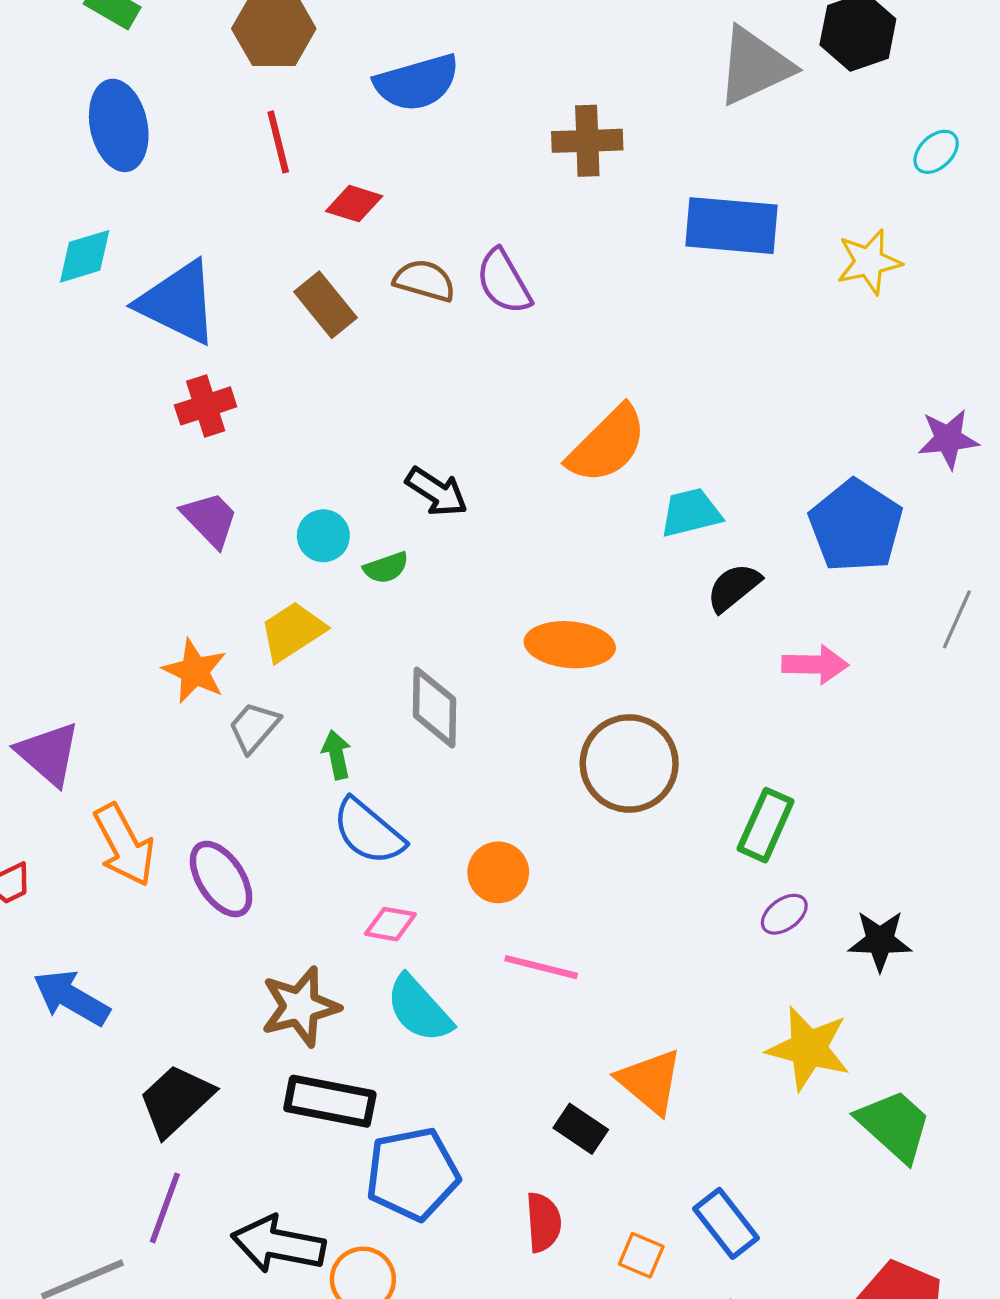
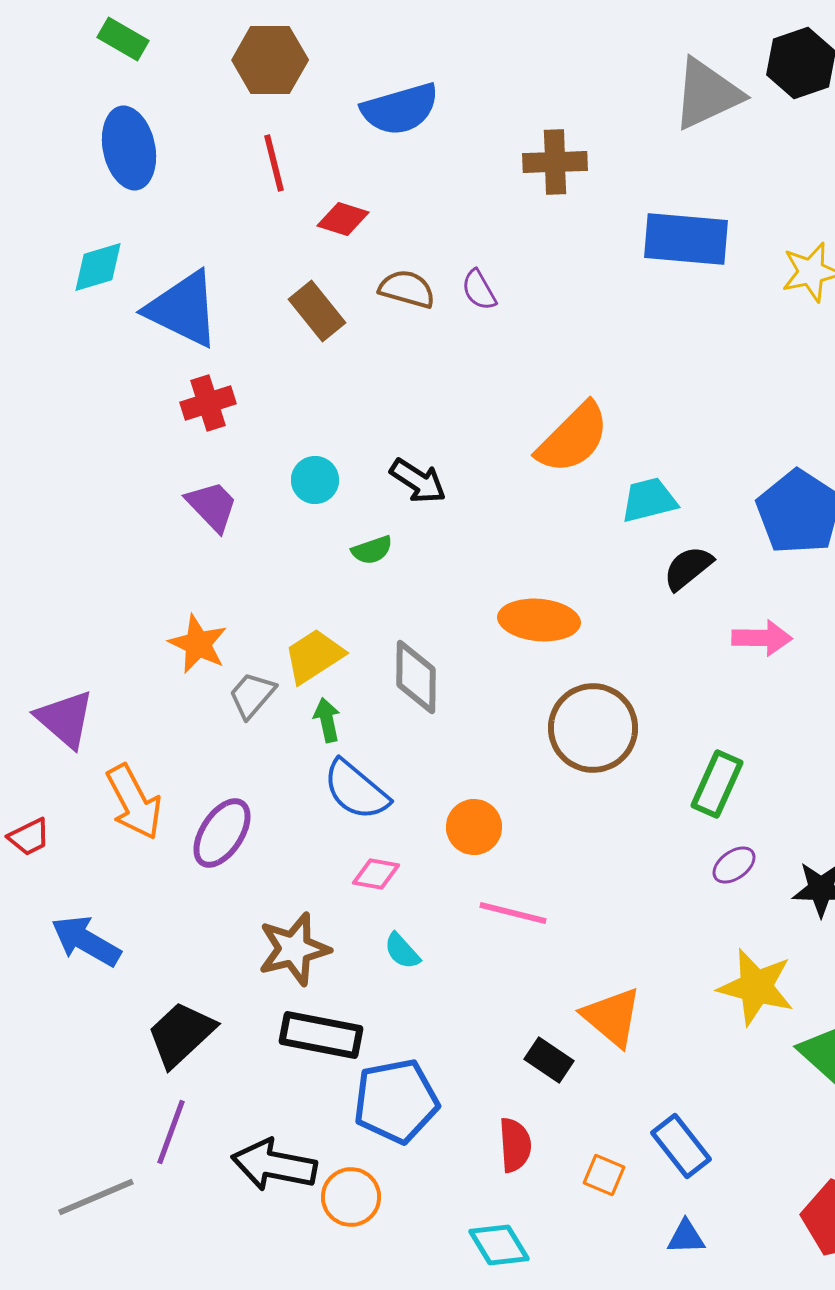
purple semicircle: (504, 282) -> (479, 290), size x0.7
cyan circle: (323, 536) -> (315, 480), moved
yellow trapezoid: (293, 631) -> (314, 656), moved
purple ellipse: (221, 879) -> (222, 833), turned 66
cyan semicircle: (419, 1009) -> (402, 951), size x0.6

